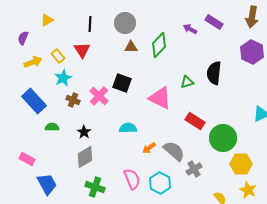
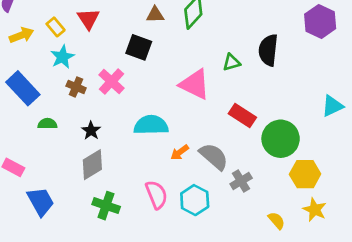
black square: (122, 83) -> (139, 47), moved
cyan semicircle: (128, 128) -> (151, 125), size x1.4

